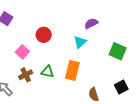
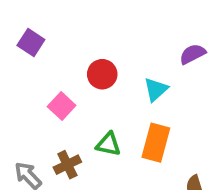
cyan triangle: (80, 42) -> (156, 89), moved
brown cross: (26, 75) -> (67, 165), moved

